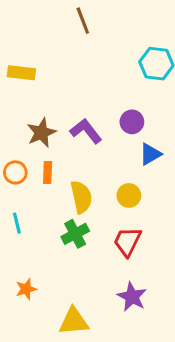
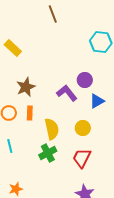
yellow rectangle: (21, 73) -> (13, 48), turned 36
purple L-shape: (86, 131) -> (67, 93), moved

